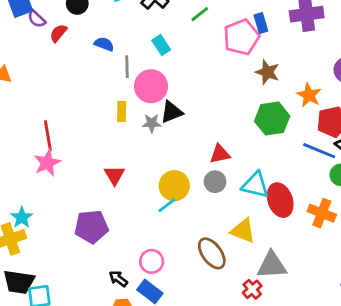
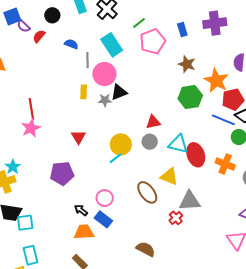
pink pentagon: (241, 37) -> (153, 41), moved
cyan rectangle: (161, 45) -> (112, 45), size x1.6
orange star: (309, 95) -> (216, 80), size x1.4

